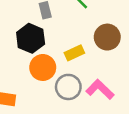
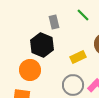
orange circle: (43, 67) -> (30, 70), moved

